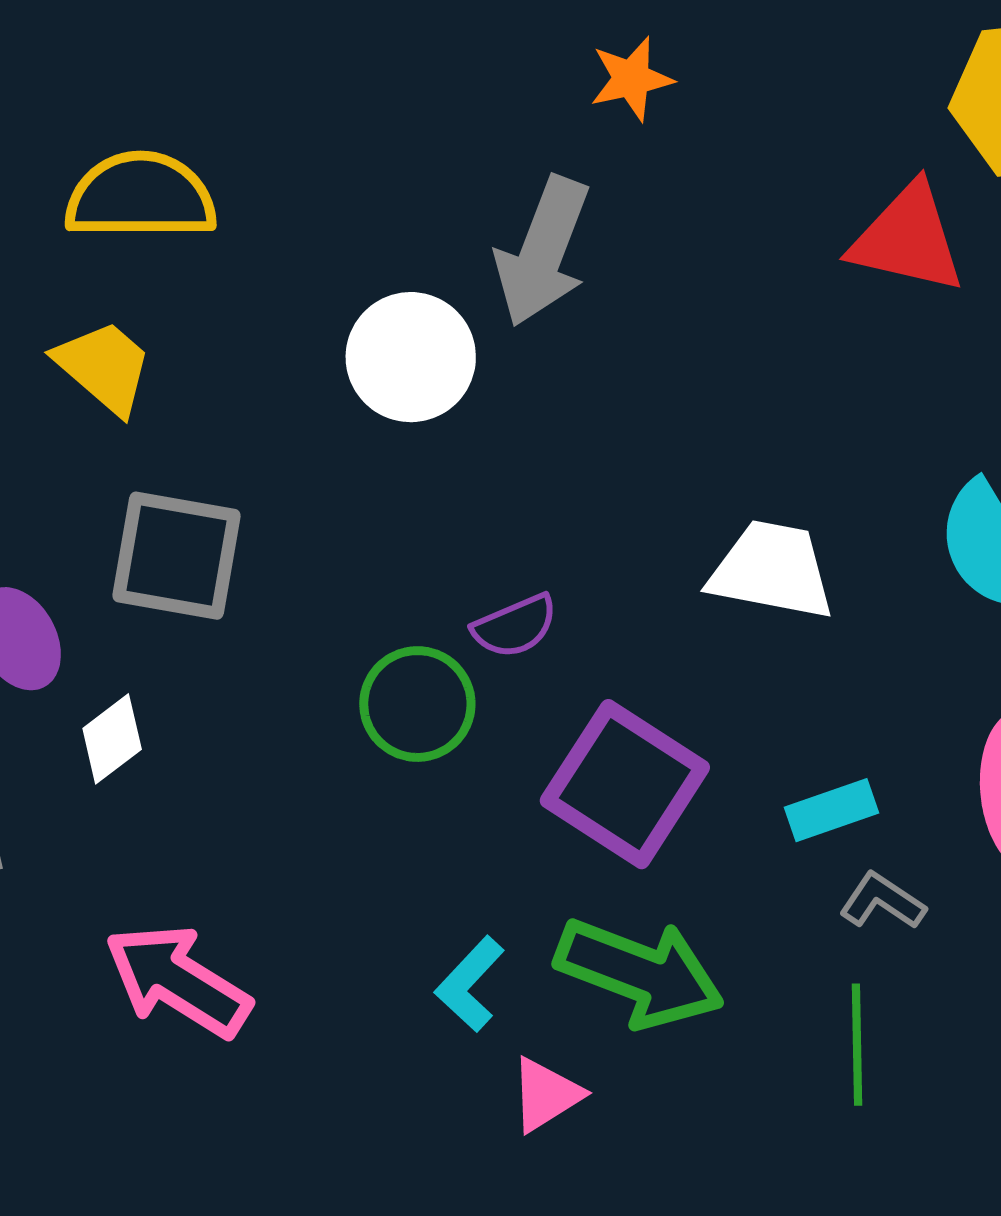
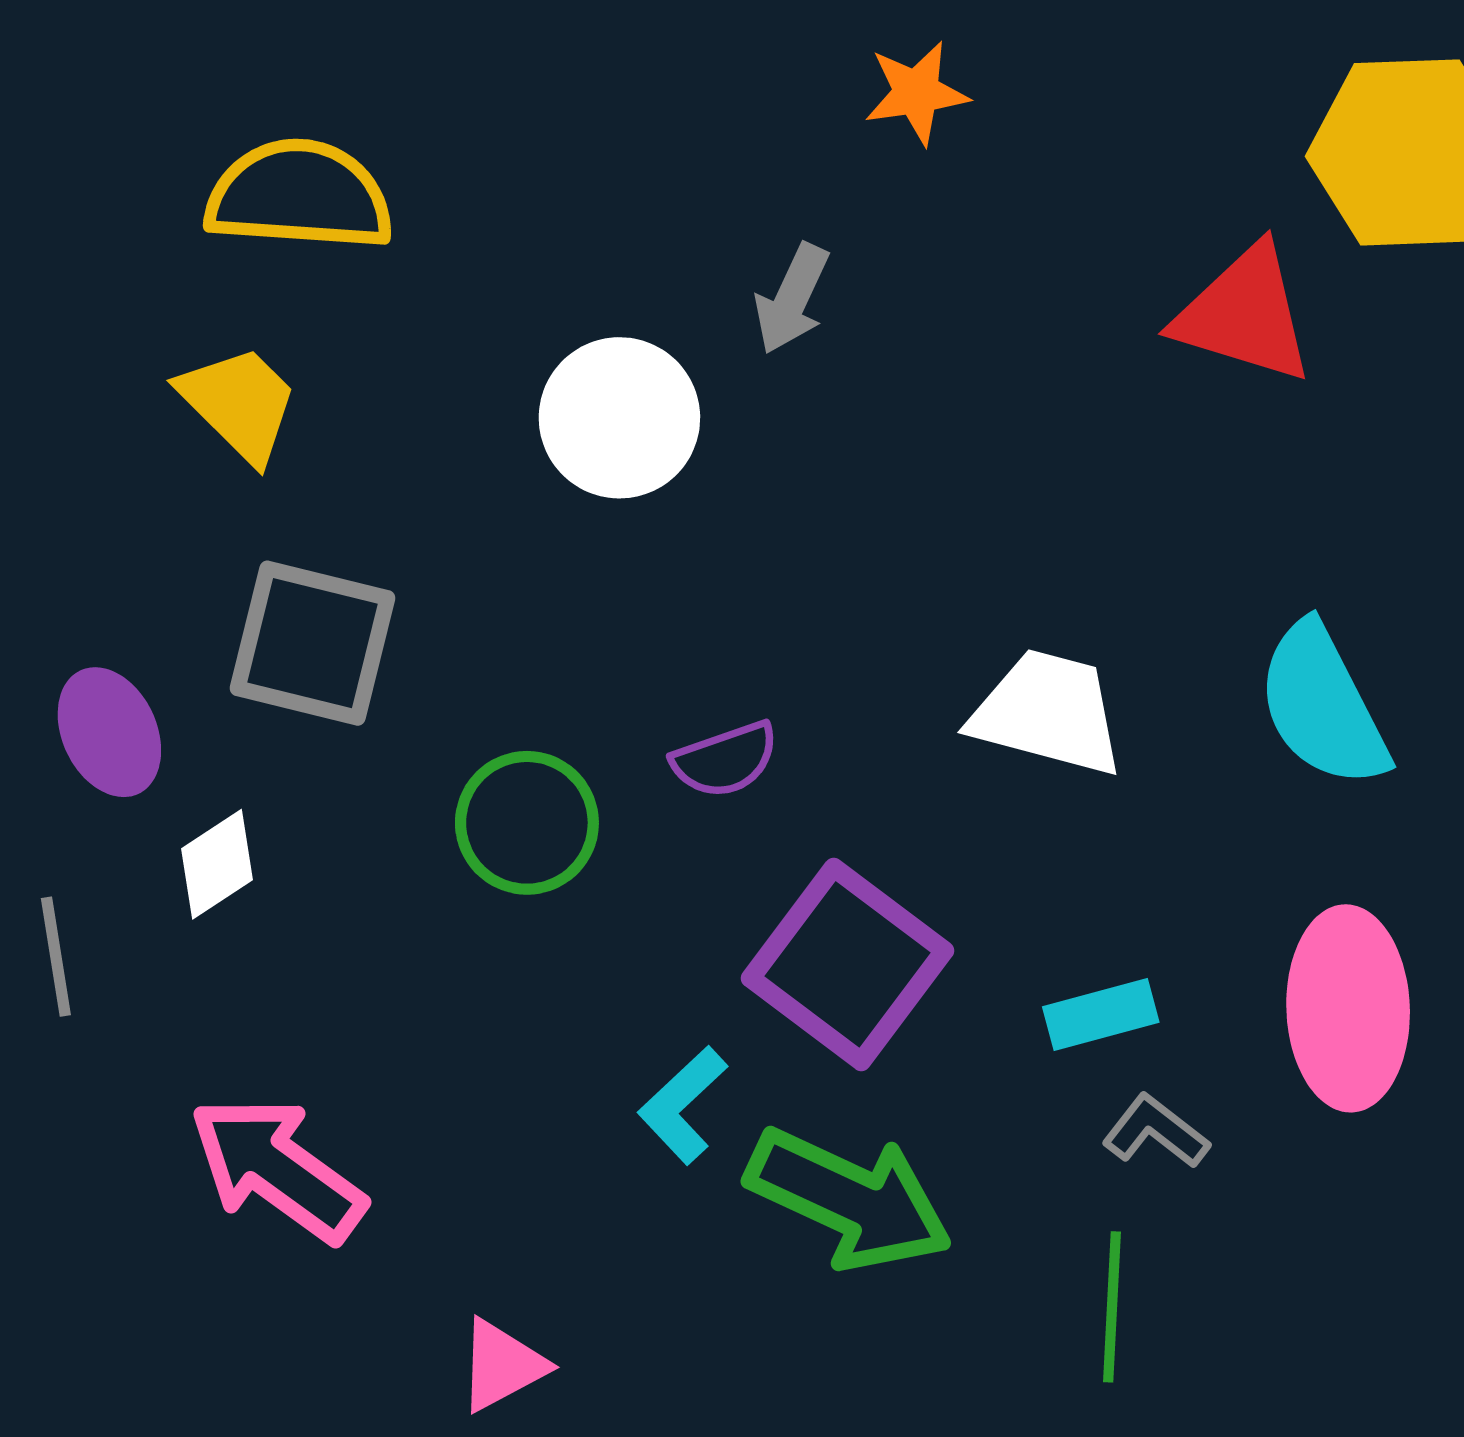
gray arrow: (543, 252) -> (792, 299), size x0.6
green circle: (417, 704) -> (527, 823), moved
cyan L-shape: (470, 984) -> (683, 1105), moved
pink triangle: (546, 1095) -> (502, 1365), moved

